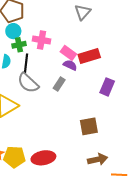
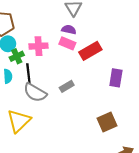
pink rectangle: (68, 53) -> (67, 43), moved
purple semicircle: (70, 65) -> (69, 30), moved
gray rectangle: (59, 84) -> (67, 86), turned 40

